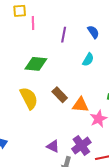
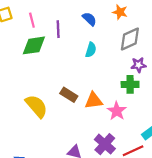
pink line: (33, 23) -> (32, 20), moved
green diamond: (36, 64) -> (34, 45), moved

